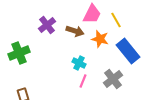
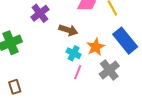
brown arrow: (75, 31) -> (68, 30), moved
orange star: (100, 39) -> (96, 47), moved, turned 30

